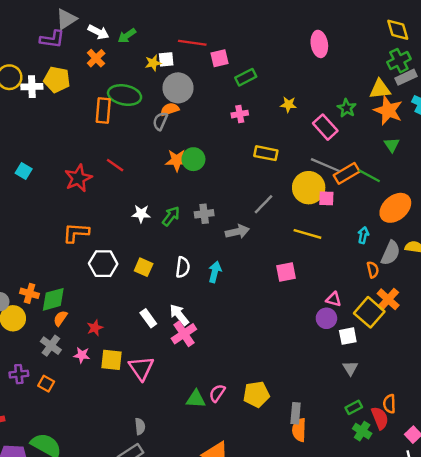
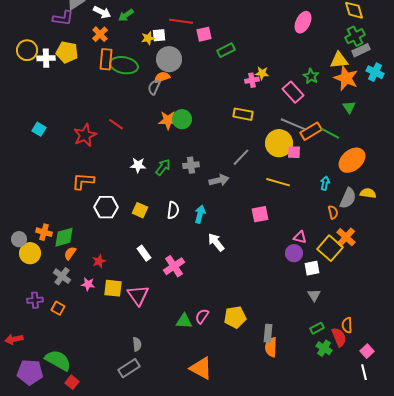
pink ellipse: (319, 44) -> (303, 22), moved, turned 35
orange rectangle: (103, 110) -> (106, 59), moved
pink cross: (240, 114) -> (252, 80), moved
white arrow: (179, 315) -> (216, 242), moved

